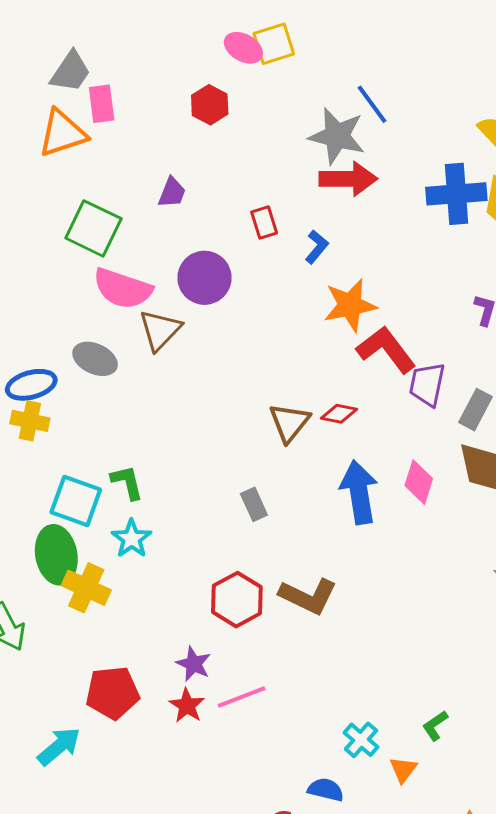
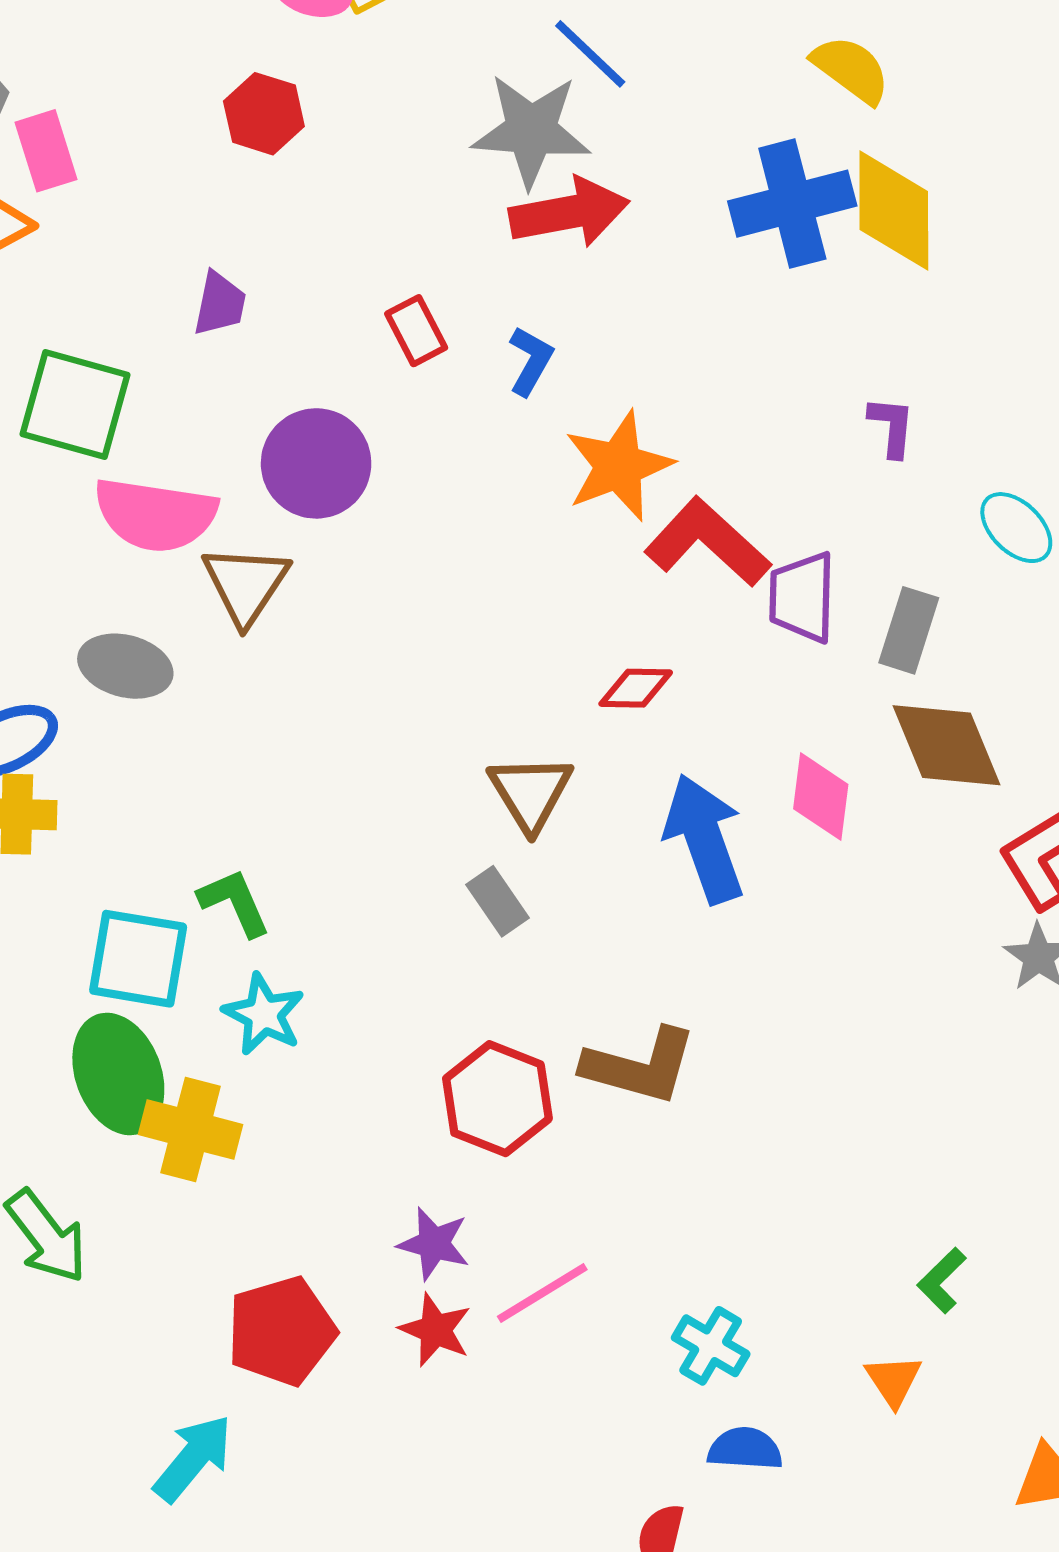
brown triangle: (289, 423) -> (530, 793), moved
cyan cross: (361, 740) -> (711, 1346), moved

